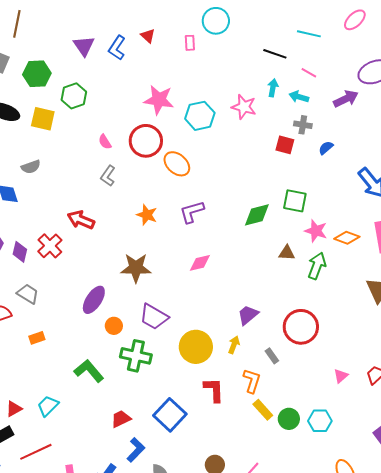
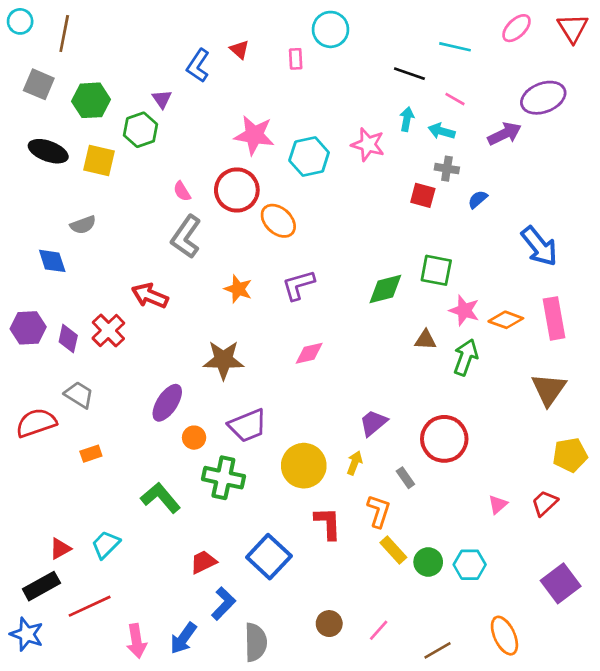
purple triangle: (84, 46) -> (162, 99), moved, size x0.7
gray L-shape: (108, 176) -> (186, 237), size x1.5
purple trapezoid: (154, 317) -> (248, 426), turned -52

